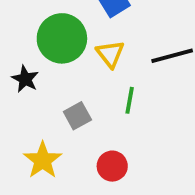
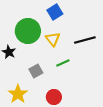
green line: (130, 100) -> (63, 63), turned 56

